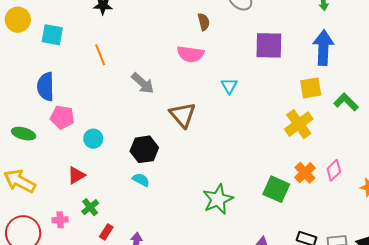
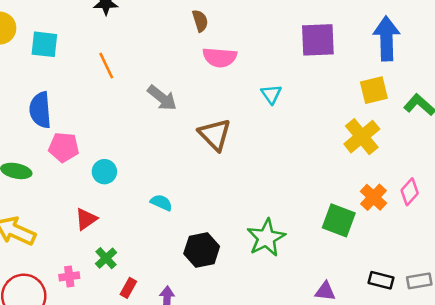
brown semicircle: (204, 22) -> (200, 21), moved
black hexagon: (144, 149) -> (202, 250), moved
cyan semicircle: (141, 180) -> (161, 203), moved

